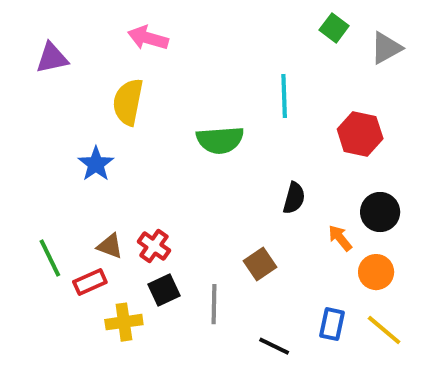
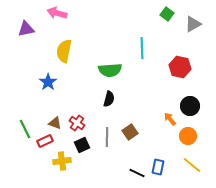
pink arrow: (148, 38) -> (57, 13), moved
black semicircle: (294, 198) -> (109, 99), moved
gray line: (214, 304) -> (107, 137), moved
blue rectangle: (332, 324) -> (158, 167), moved

